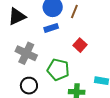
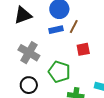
brown line: (74, 12) -> (74, 27), moved
red square: (80, 45) -> (83, 49), turned 32

